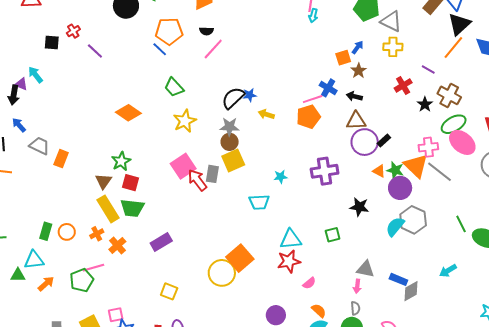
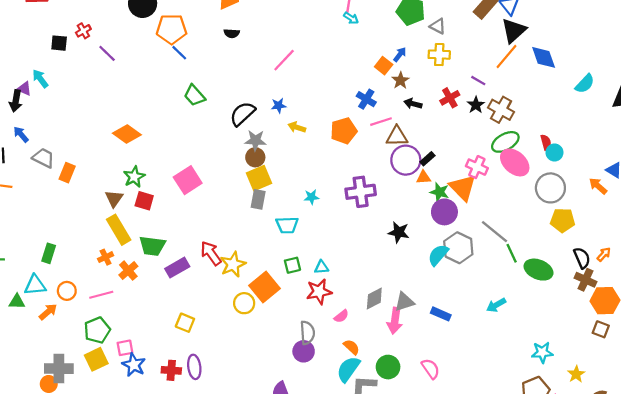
cyan arrow: (313, 15) -> (351, 18), turned -72
gray triangle: (391, 21) -> (438, 26), size x0.7
orange pentagon: (169, 31) -> (171, 29), moved
pink line: (213, 49) -> (284, 60), moved
orange square: (343, 58) -> (384, 66), turned -35
black arrow: (354, 96) -> (413, 104), moved
black semicircle: (233, 98) -> (242, 114), moved
pink line: (313, 99) -> (381, 122), moved
black star: (425, 104) -> (476, 105), moved
orange diamond: (128, 113) -> (127, 134), moved
yellow star: (185, 121) -> (233, 264), moved
pink cross: (428, 147) -> (477, 167), turned 30
pink square: (183, 166) -> (188, 180), moved
orange triangle: (379, 171) -> (424, 177), moved, turned -32
gray line: (439, 172) -> (494, 232), moved
gray rectangle: (212, 174) -> (258, 199), moved
red arrow: (197, 180) -> (211, 253), moved
green trapezoid: (132, 208) -> (152, 246), moved
orange circle: (67, 232) -> (67, 291), moved
green square: (333, 235) -> (292, 265), moved
cyan triangle: (291, 239) -> (321, 267), size x0.6
gray triangle: (365, 269) -> (404, 302), turned -30
yellow circle: (222, 273) -> (244, 303), size x0.7
green pentagon: (82, 280) -> (97, 330), moved
pink arrow: (357, 286) -> (395, 321), size x1.6
gray diamond: (411, 291) -> (374, 299), moved
gray semicircle: (355, 308) -> (307, 333), moved, size x1.5

